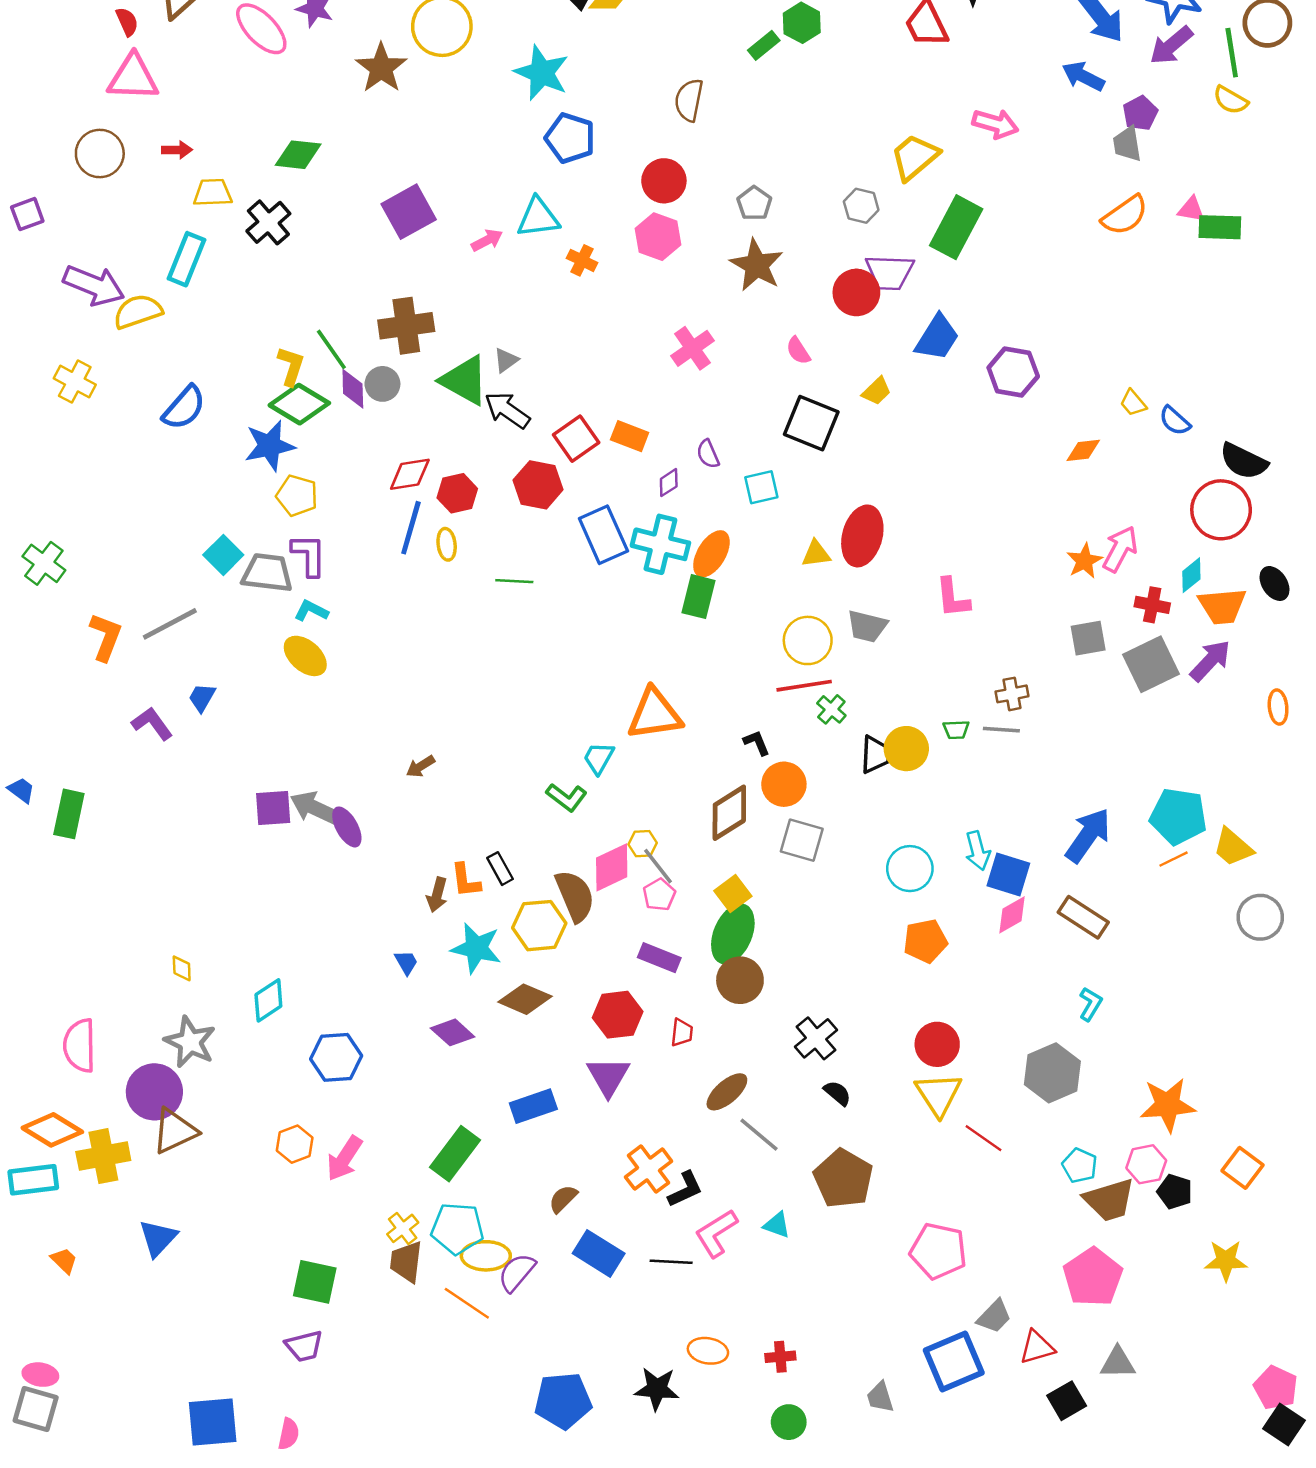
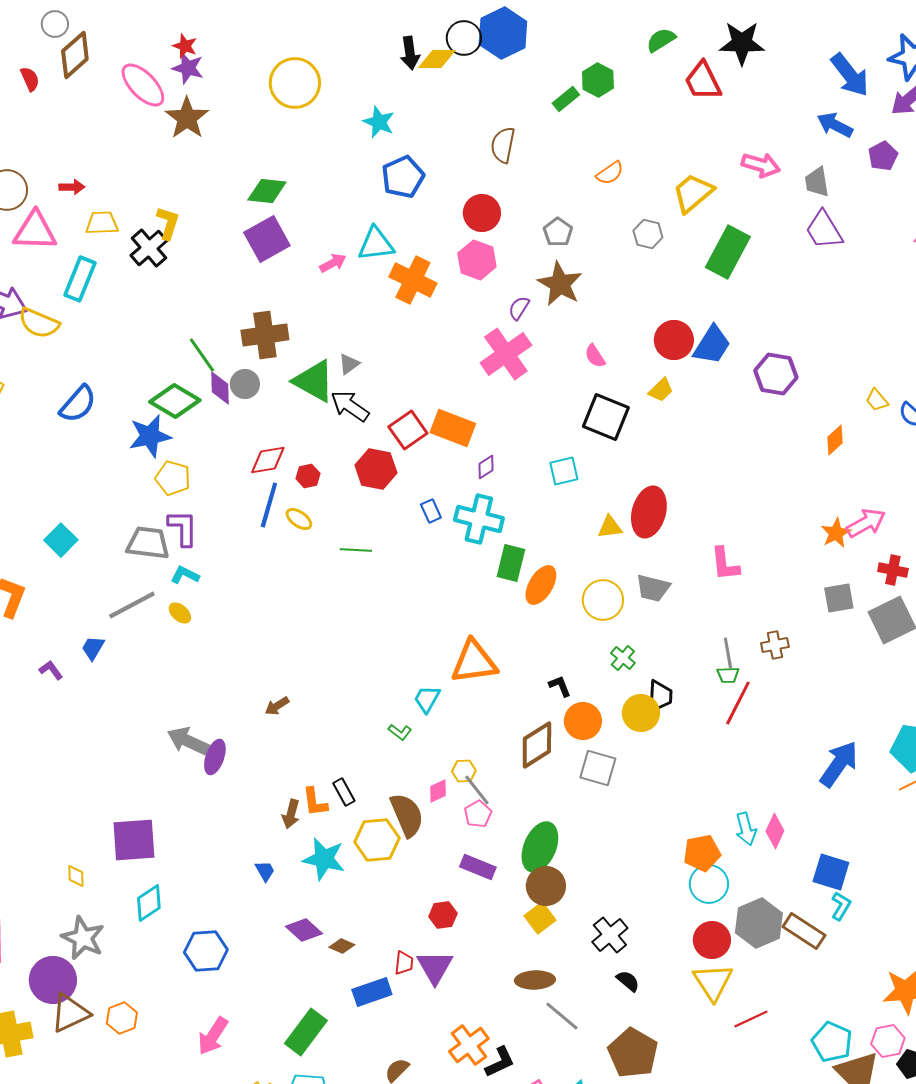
brown star: (381, 68) -> (187, 118), moved
cyan star: (542, 73) -> (379, 122), size x0.7
pink triangle: (133, 77) -> (35, 231), moved
blue pentagon: (570, 138) -> (403, 177), turned 30
gray trapezoid: (1127, 144) -> (817, 182), moved
green diamond: (298, 155) -> (267, 191), moved
orange semicircle: (1125, 215) -> (610, 173), moved, size x0.7
orange cross: (582, 260) -> (413, 280), size x1.8
purple trapezoid: (890, 272) -> (824, 230), moved, turned 57
red circle: (856, 292) -> (674, 340), moved
yellow semicircle: (138, 311) -> (39, 323), turned -138
pink cross: (692, 348) -> (506, 354), size x1.4
yellow L-shape: (291, 366) -> (168, 223), moved
orange rectangle: (630, 436) -> (453, 428), size x1.4
orange diamond: (1083, 450) -> (835, 440), turned -36
purple semicircle: (708, 454) -> (519, 308), moved, turned 55
red hexagon: (457, 493) -> (308, 476), size x0.7
blue rectangle: (603, 535) -> (431, 511), size x0.5
yellow ellipse: (447, 544) -> (299, 519), turned -48
pink arrow: (1120, 549) -> (866, 523), turned 33
orange ellipse: (711, 554) -> (541, 585), moved
cyan square: (223, 555) -> (61, 540), moved
gray line: (170, 624) -> (132, 605), moved
yellow ellipse: (305, 656) -> (180, 613), size x0.6
red line: (804, 686) -> (738, 703), moved, turned -54
purple L-shape: (152, 724) -> (51, 670), size x0.7
gray line: (1001, 730) -> (728, 653), moved, turned 76
yellow circle: (906, 749) -> (641, 713), moved
green L-shape: (567, 797) -> (400, 732), size x0.7
purple square: (273, 808) -> (134, 840), moved, size x1.4
purple ellipse: (347, 827) -> (215, 757), turned 48
cyan arrow: (978, 851) -> (746, 829), moved
pink diamond: (612, 867) -> (438, 791), size x0.6
cyan circle: (910, 869) -> (709, 884), moved
blue square: (1008, 874) -> (831, 872), moved
yellow square: (733, 893) -> (540, 918), moved
pink diamond: (1012, 915) -> (775, 831), turned -36
brown rectangle: (1083, 917) -> (804, 931), moved
brown diamond: (525, 999) -> (342, 946), moved, size x0.6
red hexagon: (618, 1015) -> (443, 915), size x0.7
red trapezoid: (682, 1032) -> (404, 963), moved
gray hexagon: (1052, 1073) -> (759, 923), moved
brown ellipse: (727, 1092) -> (535, 980), turned 39
red line: (983, 1138) -> (751, 1019), turned -60
orange hexagon: (295, 1144) -> (122, 1018), moved
cyan pentagon: (1080, 1166) -> (832, 1042), size x1.4

